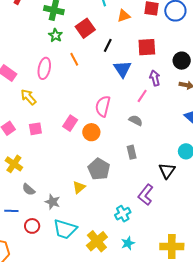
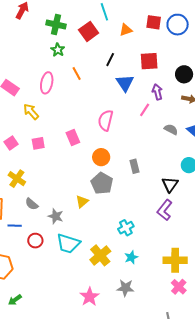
red square: (85, 28) -> (89, 31), moved
gray semicircle: (136, 120) -> (171, 129), moved
pink rectangle: (70, 123) -> (73, 137), turned -56
orange circle: (91, 132) -> (101, 157), moved
purple L-shape: (146, 195) -> (165, 210), moved

